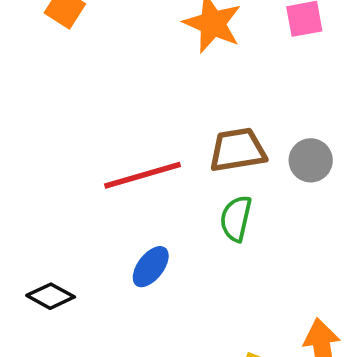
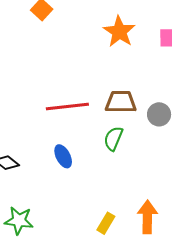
blue ellipse: (151, 267) -> (63, 156), turned -75

